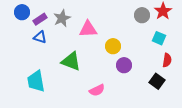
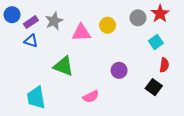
cyan square: (159, 38) -> (156, 42), turned 32
yellow circle: (113, 46) -> (108, 25), moved
cyan trapezoid: (36, 81) -> (36, 98), moved

